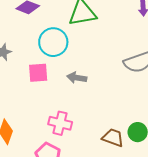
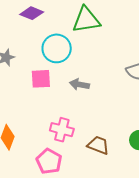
brown trapezoid: (113, 138) -> (98, 145), moved

